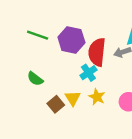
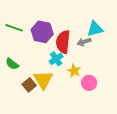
yellow star: (97, 97) -> (74, 71), moved
yellow triangle: (73, 98) -> (43, 80), size x1.5

